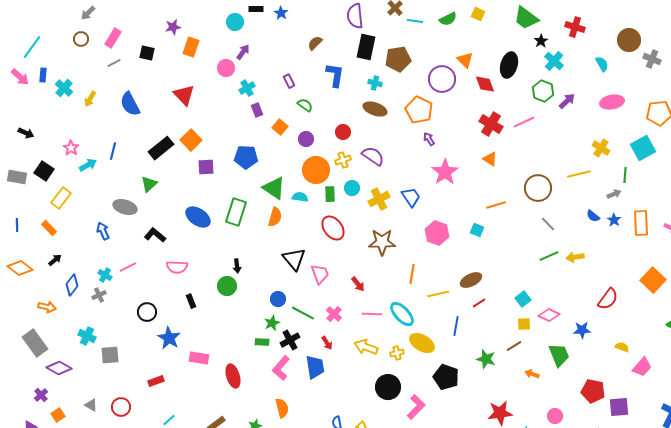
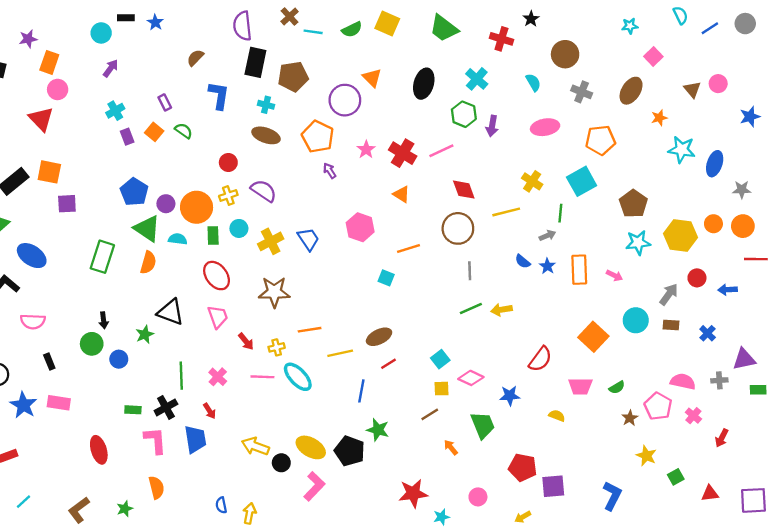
yellow square: (478, 14) -> (387, 24), size x1.5
black star: (541, 41) -> (531, 19), moved
gray cross: (652, 59) -> (582, 92), moved
pink circle: (226, 68) -> (58, 89), moved
red diamond: (485, 84) -> (464, 190), moved
purple arrow: (567, 101) -> (492, 126), turned 144
orange square: (280, 127) -> (154, 132), moved
purple circle: (306, 139) -> (166, 204), moved
orange square: (191, 140) -> (49, 172), turned -35
blue pentagon: (246, 157) -> (134, 192), moved, turned 30
pink star: (445, 172) -> (366, 150), moved, size x0.6
blue ellipse: (198, 217) -> (32, 256), moved
gray line: (548, 224) -> (470, 271), turned 42
pink hexagon: (437, 233) -> (360, 227), moved
black triangle: (294, 259) -> (171, 312), turned -30
pink trapezoid: (320, 274) -> (218, 317), moved
orange line: (412, 274) -> (310, 330), turned 72
blue circle: (278, 299) -> (119, 359), moved
green line: (303, 313) -> (181, 376), turned 60
green star: (272, 323) -> (145, 334), moved
yellow ellipse: (422, 343) -> (311, 447), moved
yellow arrow: (366, 347) -> (255, 446), moved
yellow cross: (397, 353) -> (277, 347), moved
pink rectangle: (199, 358) -> (59, 403), moved
green star: (486, 359) -> (378, 430), moved
pink trapezoid: (642, 367) -> (580, 386), moved, turned 50
pink L-shape: (281, 368) -> (155, 440), turned 135
orange arrow: (532, 374) -> (451, 447), turned 32
black circle: (388, 387) -> (281, 463), size x0.6

